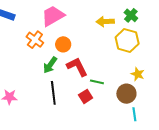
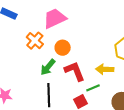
yellow arrow: (105, 21) -> (105, 69), moved
green line: (97, 82) -> (93, 88), turned -40

